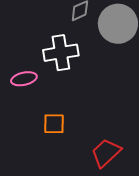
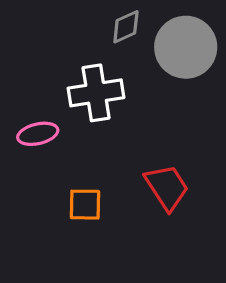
red trapezoid: (106, 153) -> (167, 187), moved, turned 100

